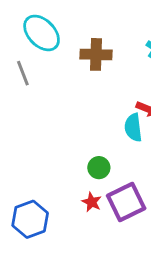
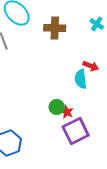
red star: (92, 202) -> (67, 112), moved

